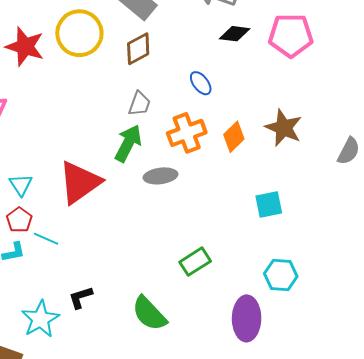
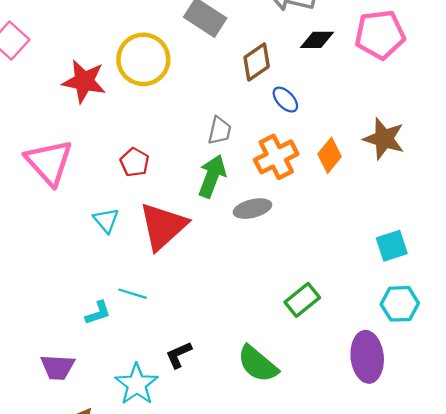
brown diamond: (138, 49) -> (257, 62), moved
cyan triangle: (21, 185) -> (106, 220), moved
cyan square: (269, 204) -> (392, 246), moved
red pentagon: (19, 220) -> (135, 162), moved

